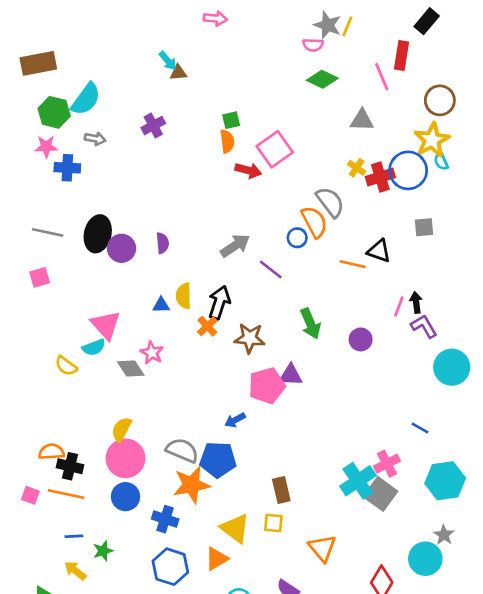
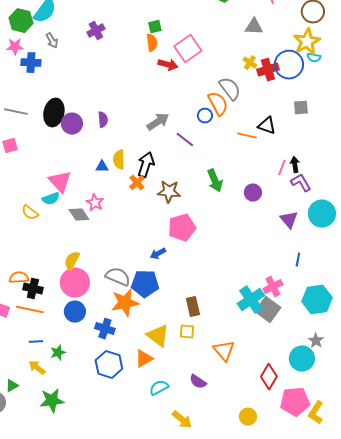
gray arrow: (95, 139) -> (52, 41), turned 49
cyan semicircle: (441, 161) -> (314, 58), turned -56
purple triangle: (291, 375) -> (289, 220), moved, turned 48
blue line: (420, 428) -> (298, 260), turned 72

